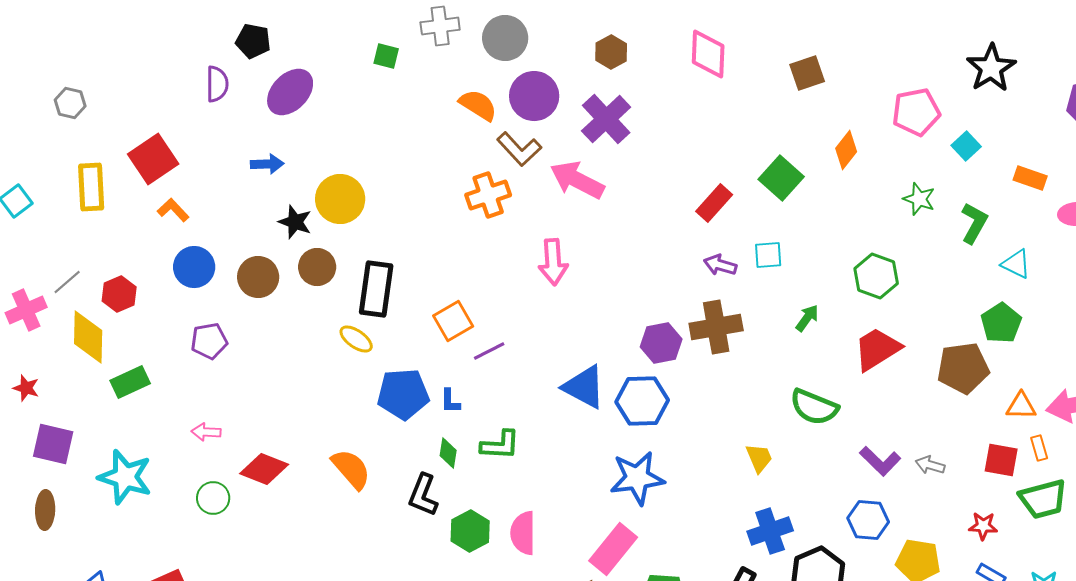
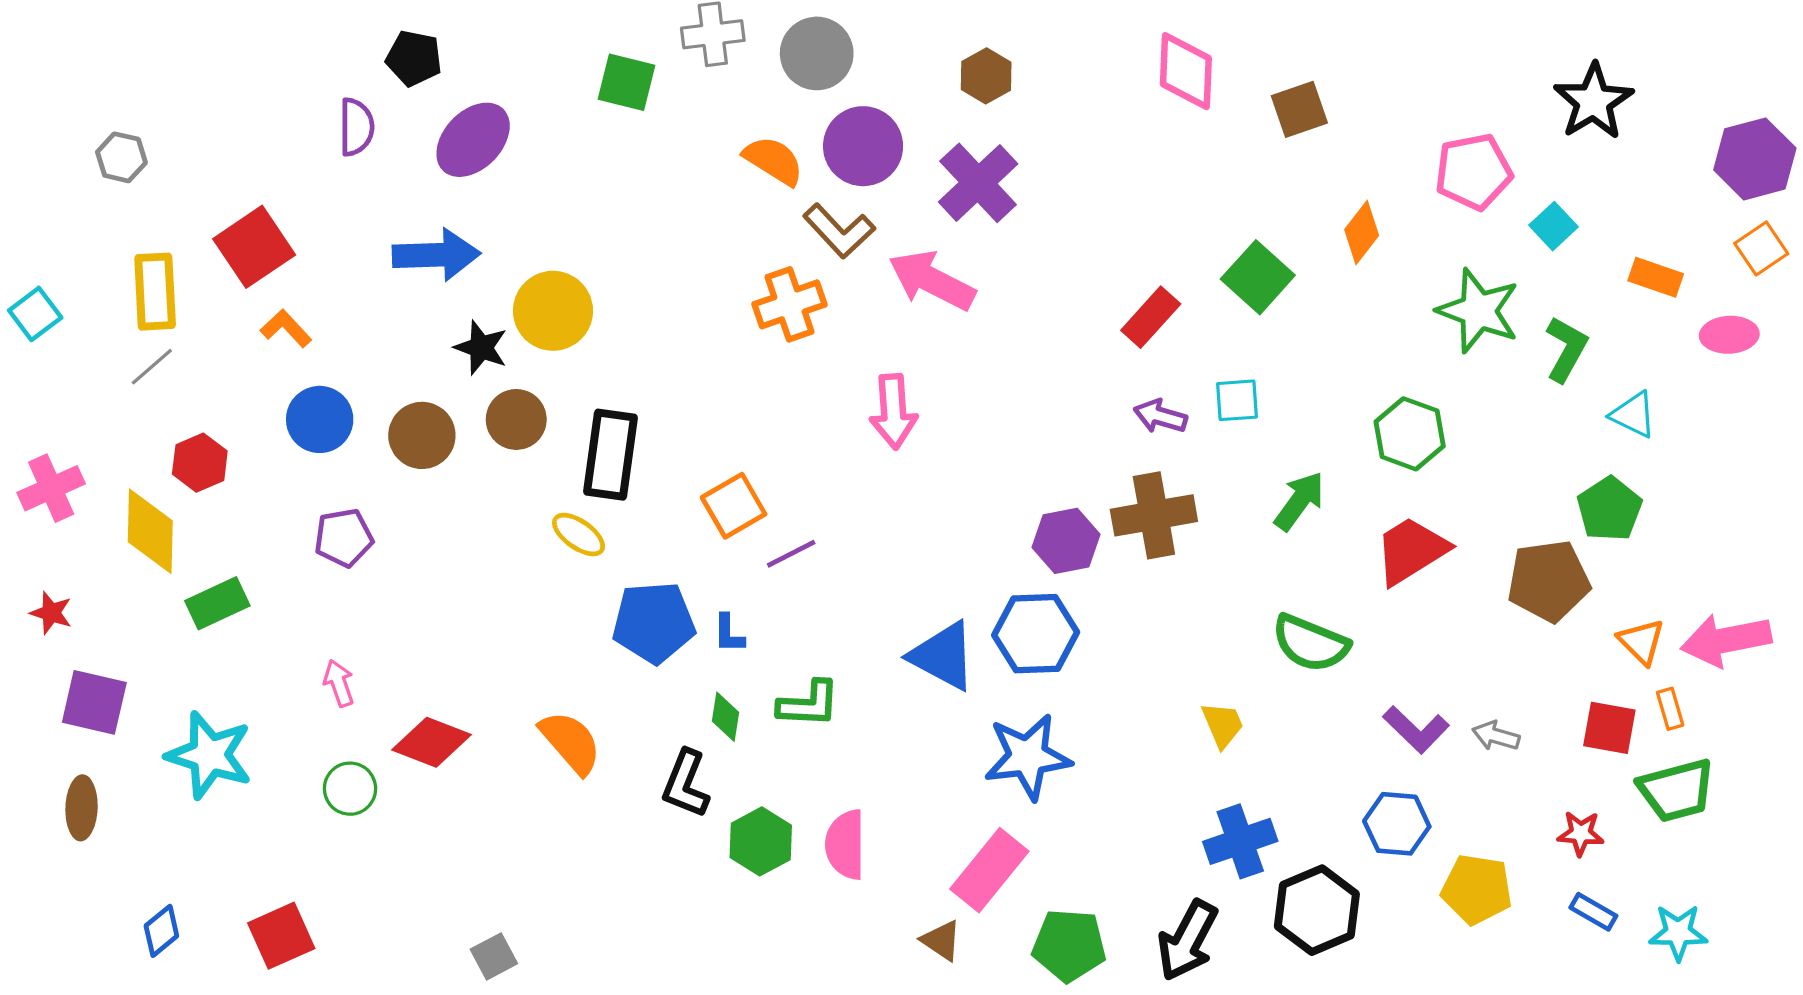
pink diamond: (708, 54) -> (1186, 71), moved
green square: (386, 56) -> (626, 82), size x1.4
blue arrow: (267, 164) -> (436, 255), size x1.6
green star: (919, 199) -> (1478, 311), size x1.6
gray line: (67, 282) -> (152, 367), moved
green arrow: (807, 318) -> (1299, 501), size x1.4
blue triangle: (584, 387) -> (943, 656), moved
orange triangle: (1021, 406) -> (1641, 642), turned 44
pink arrow: (206, 432) -> (339, 683), turned 68

